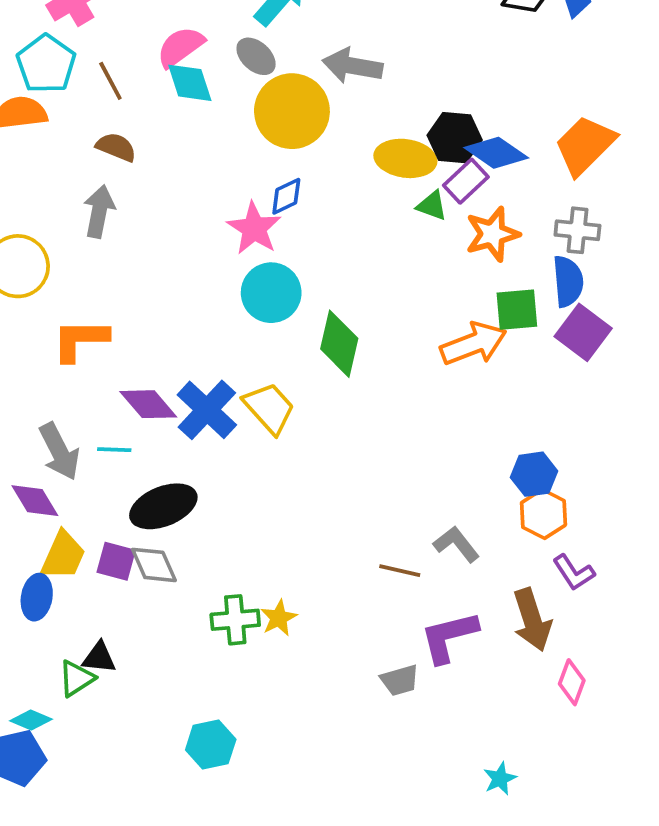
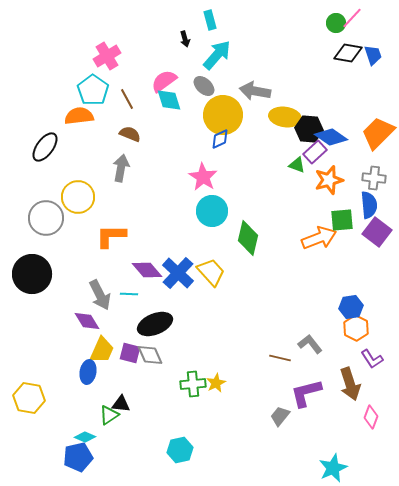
yellow ellipse: (405, 158) -> (285, 117), moved
blue diamond: (286, 196) -> (220, 139), moved
gray trapezoid: (400, 680) -> (280, 416), turned 145
cyan star: (500, 779) -> (333, 468), size x1.6

